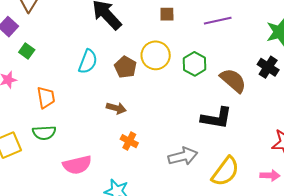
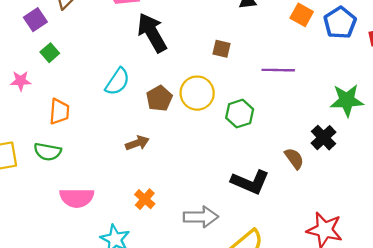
brown semicircle: (233, 80) -> (294, 158), moved, size x0.7
brown arrow: (116, 108) -> (137, 143), turned -48
orange cross: (129, 141) -> (145, 199), moved

